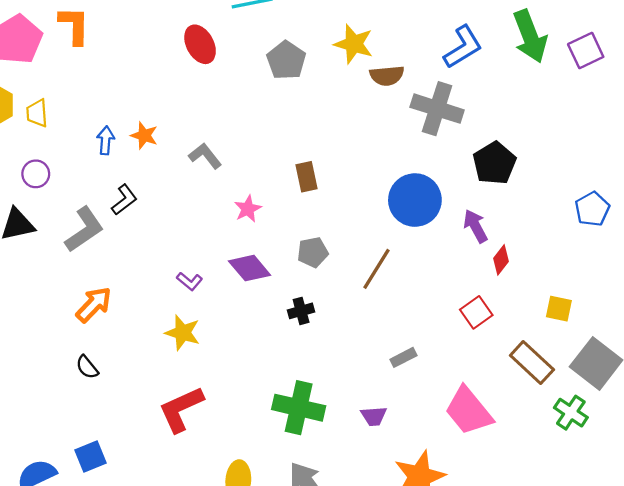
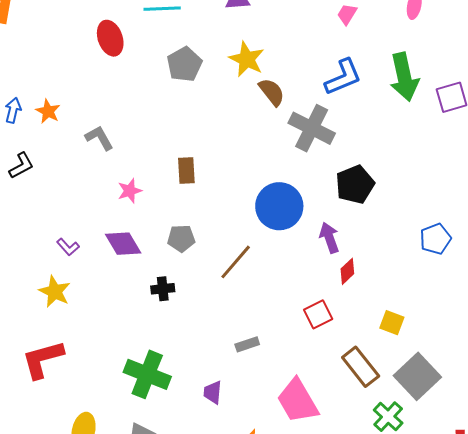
brown semicircle: (387, 76) -> (272, 92), turned -132
purple trapezoid: (374, 416) -> (213, 392), turned 90

